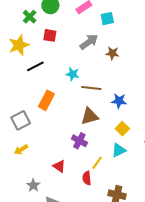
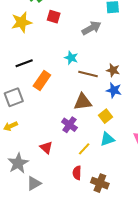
brown star: (112, 53) -> (113, 70), moved
black line: (35, 66) -> (24, 63), moved
yellow square: (122, 129) -> (106, 116), moved
red semicircle: (87, 178) -> (77, 173), moved
gray star: (33, 185) -> (18, 163), size x1.5

